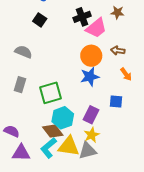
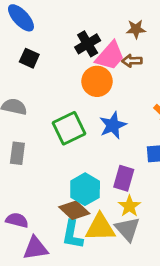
brown arrow: (118, 51) -> (132, 61), moved
orange circle: (91, 56) -> (97, 81), moved
green square: (50, 93) -> (69, 128), moved
cyan L-shape: (49, 148) -> (72, 235), turned -30
gray triangle: (87, 151) -> (127, 229), turned -48

